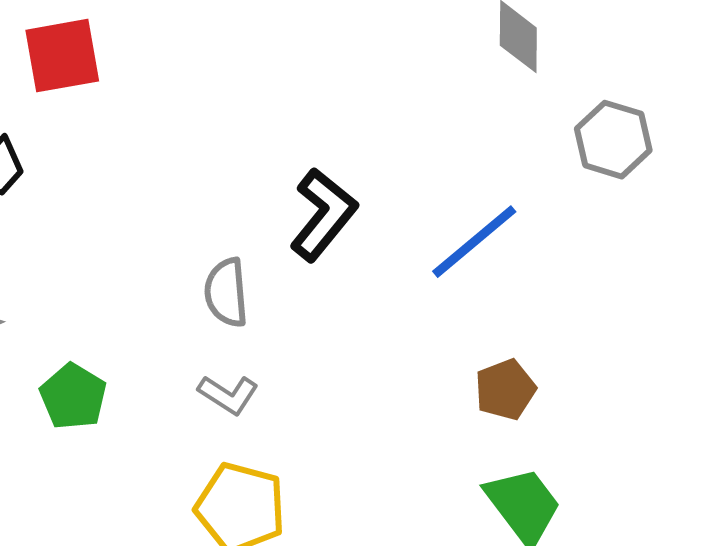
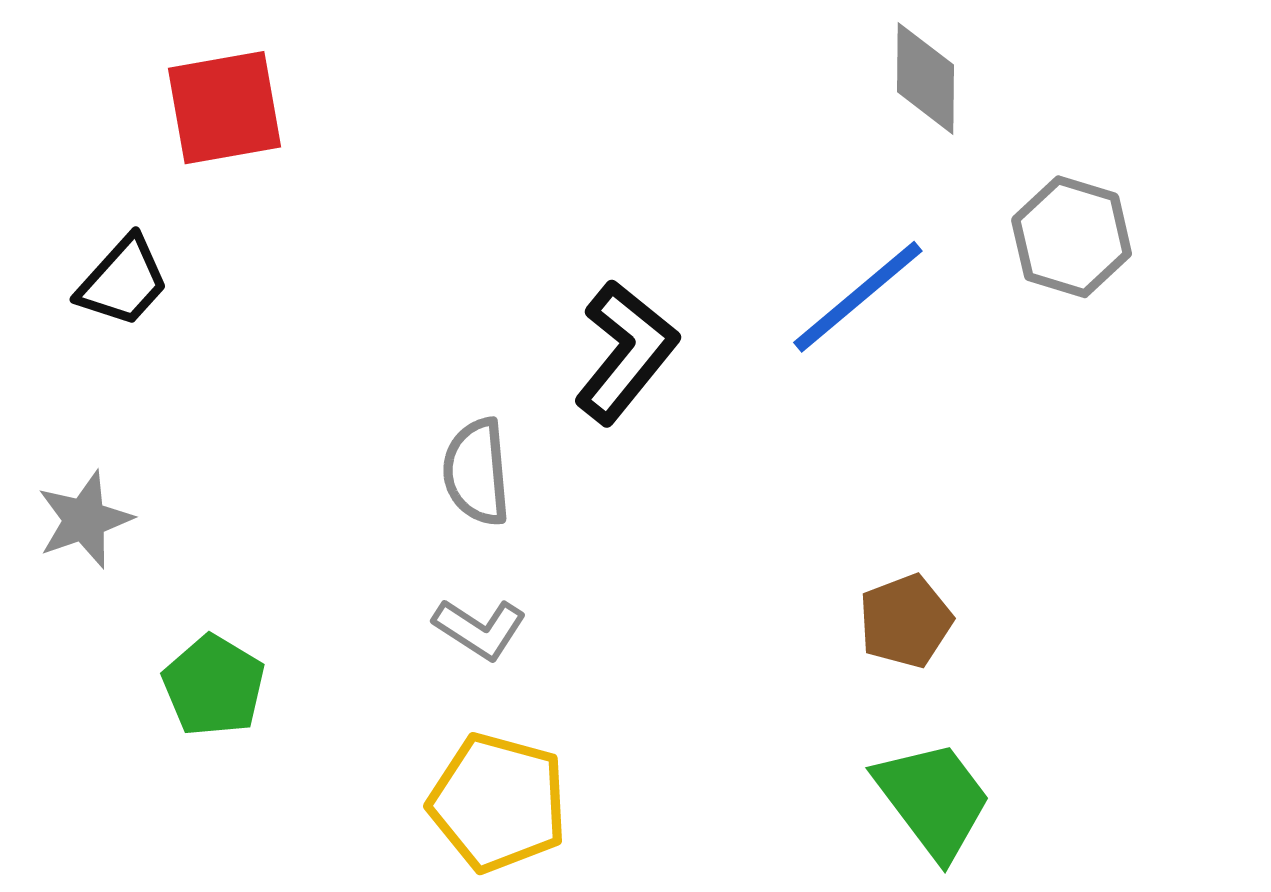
blue line: (474, 242) -> (858, 297), moved
green pentagon: (73, 397) -> (214, 686), moved

